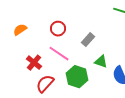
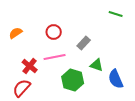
pink line: (59, 54) -> (55, 57), turned -45
red semicircle: (45, 84) -> (22, 88), moved

